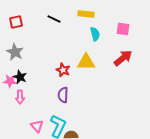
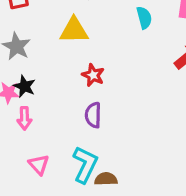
yellow triangle: (86, 62) -> (74, 30), moved
pink triangle: (37, 126) -> (39, 165), moved

